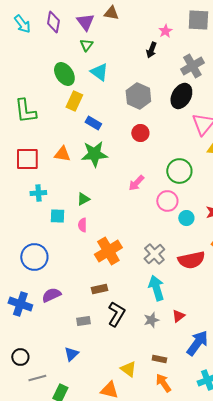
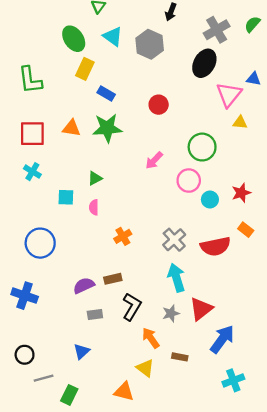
gray hexagon: (138, 96) -> (150, 44), moved
cyan cross: (38, 193) -> (32, 172), moved, turned 35
orange cross: (108, 251) -> (123, 236), size x0.6
purple semicircle: (51, 295) -> (84, 285), moved
red triangle: (178, 316) -> (201, 309), size x1.6
orange arrow: (163, 383) -> (151, 338), moved

